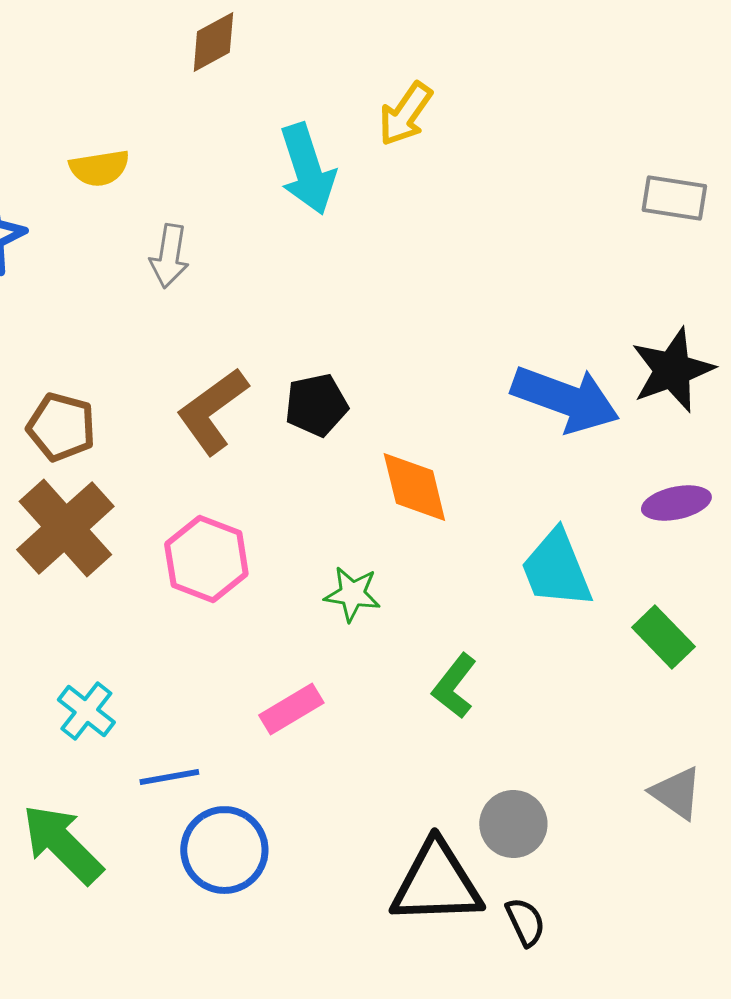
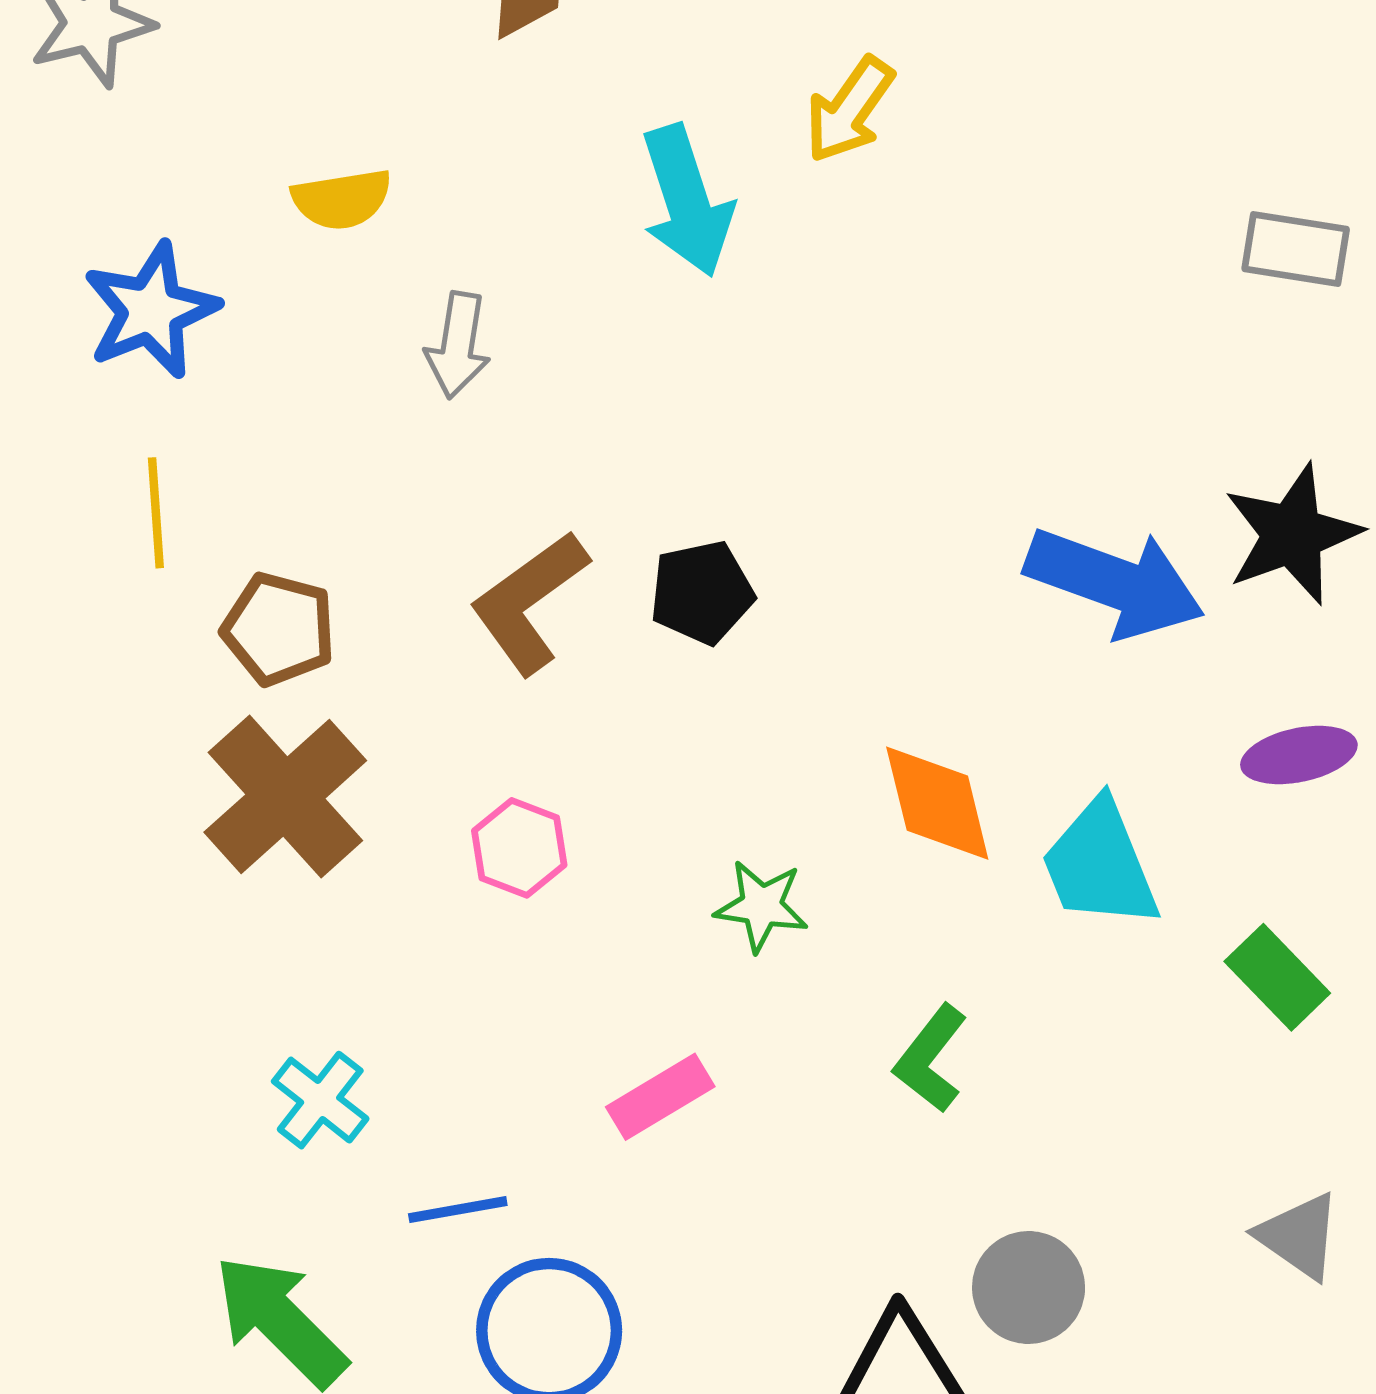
orange diamond: (414, 487) -> (937, 803), moved
pink hexagon: (206, 559) -> (519, 848), size x0.7

